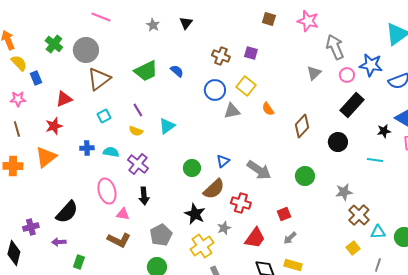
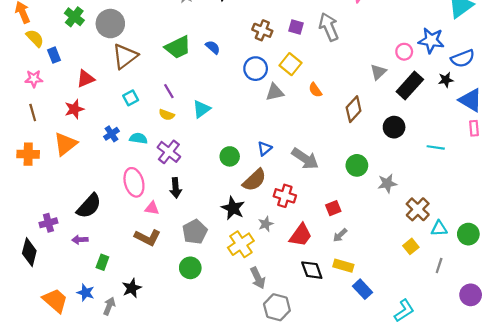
gray arrow: (335, 47) -> (329, 27), moved
gray triangle: (314, 73) -> (378, 72), moved
black star: (384, 131) -> (446, 80), moved
blue cross: (87, 148) -> (111, 134), turned -32
gray star: (344, 192) -> (387, 183), moved

